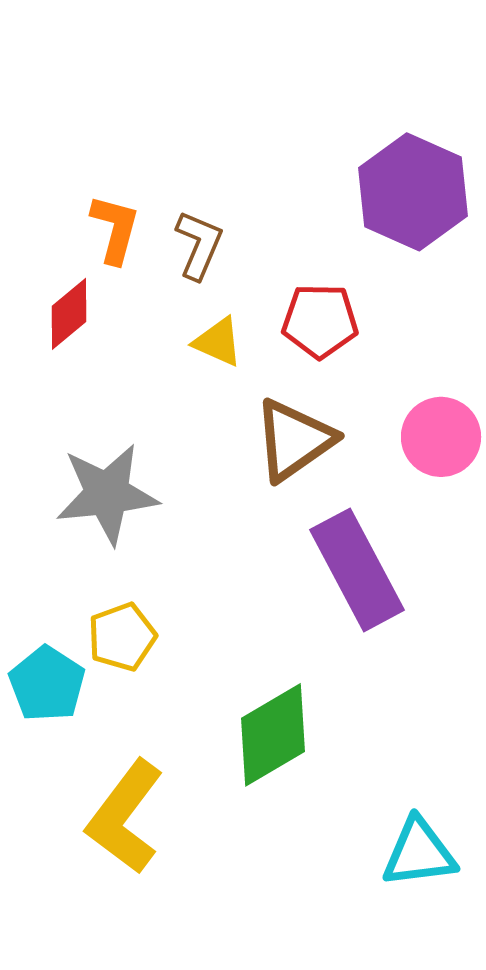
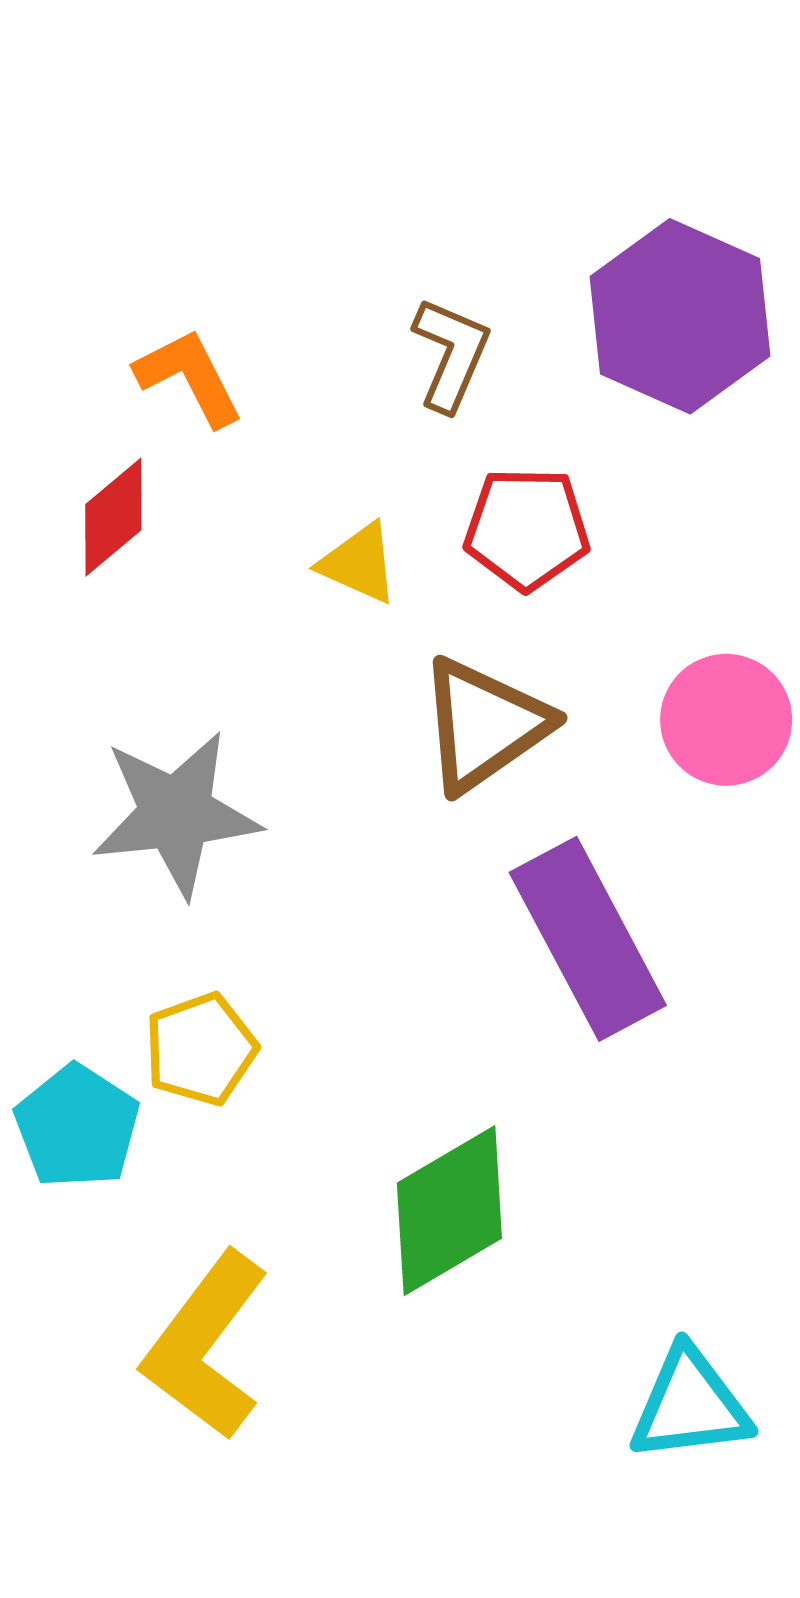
orange L-shape: (115, 229) -> (189, 377), turned -42
brown L-shape: (199, 245) -> (451, 354), moved

